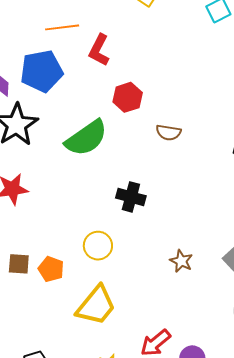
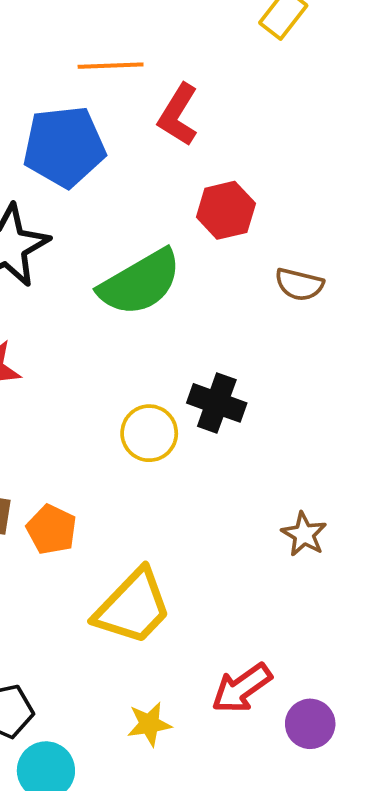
yellow circle: (98, 246) -> (149, 433), moved

